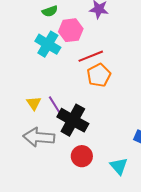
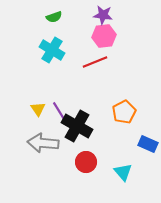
pink hexagon: (71, 30) -> (104, 36), moved
orange pentagon: (99, 75) -> (124, 112), moved

